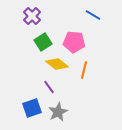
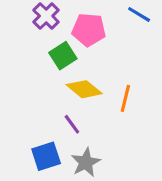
pink pentagon: (74, 42) -> (89, 30), moved

